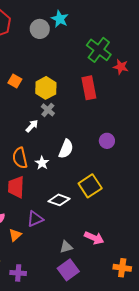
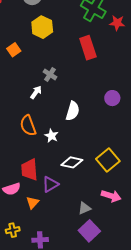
orange square: (15, 81) -> (14, 50), turned 32
yellow hexagon: (46, 88) -> (42, 27), moved
white star: (42, 163) -> (51, 136), moved
yellow square: (90, 186) -> (108, 160), moved
red trapezoid: (16, 187) -> (29, 170), moved

